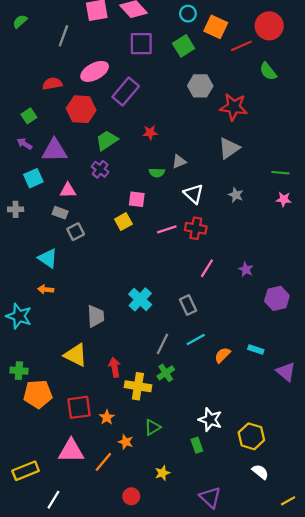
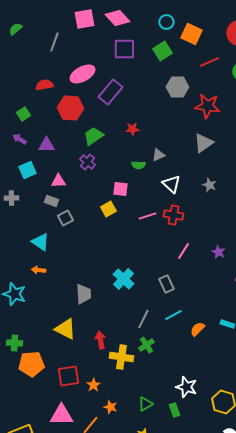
red line: (241, 46) -> (209, 62), moved
purple triangle: (55, 150) -> (46, 145), size x0.7
green triangle: (152, 427) -> (145, 404), moved

